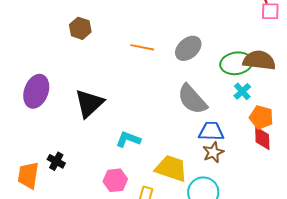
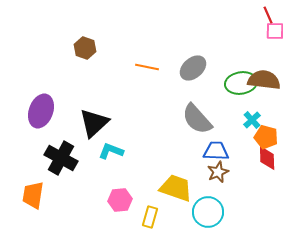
cyan cross: (242, 91) -> (252, 120), moved
cyan L-shape: (128, 139) -> (111, 151), moved
black cross: (56, 161) -> (61, 158), moved, size x1.8

